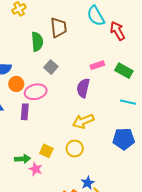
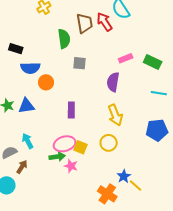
red arrow: (117, 31) -> (105, 22), moved
gray square: (51, 67) -> (79, 63), turned -32
pink ellipse: (36, 92) -> (65, 144), moved
purple rectangle: (25, 112) -> (71, 110), moved
yellow arrow: (83, 121) -> (115, 115), turned -85

